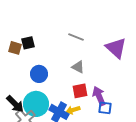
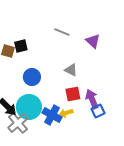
gray line: (76, 37) -> (62, 32), moved
purple triangle: (116, 48) -> (93, 41), moved, size x0.7
blue square: (105, 108) -> (98, 111), turned -32

